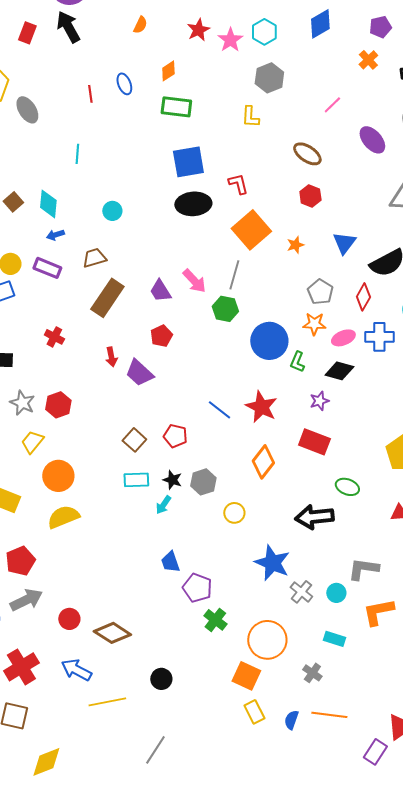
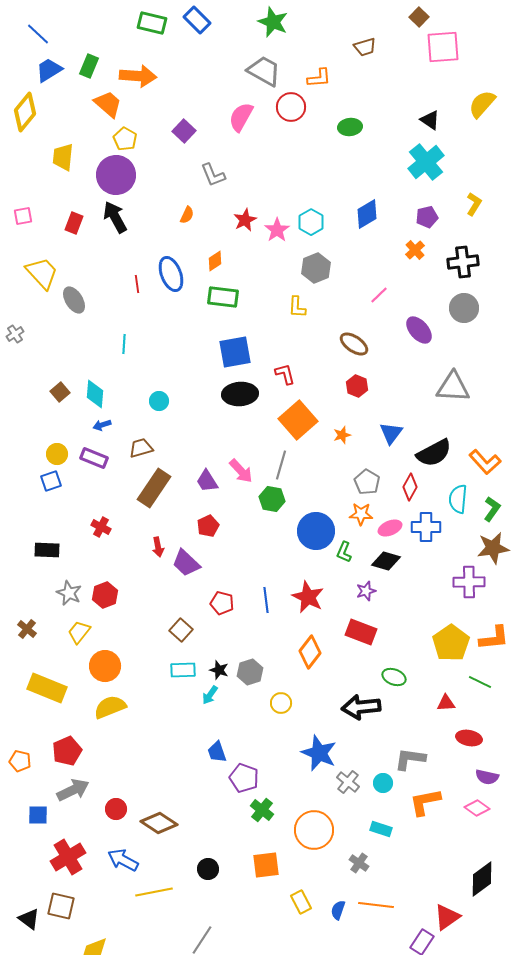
blue ellipse: (124, 84) -> (171, 274), size x1.6
blue line: (219, 410) -> (266, 600), turned 45
red pentagon: (175, 436) -> (222, 603), moved
orange square: (246, 676) -> (266, 865), moved, turned -32

